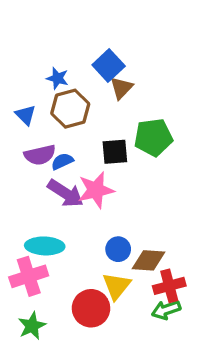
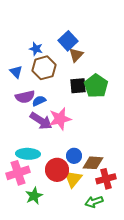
green pentagon: (153, 137) -> (96, 86), turned -30
black square: (115, 152) -> (78, 86), moved
red circle: (91, 308) -> (57, 170), moved
green arrow: (166, 310) -> (94, 202), moved
green star: (32, 326) -> (34, 196), moved

